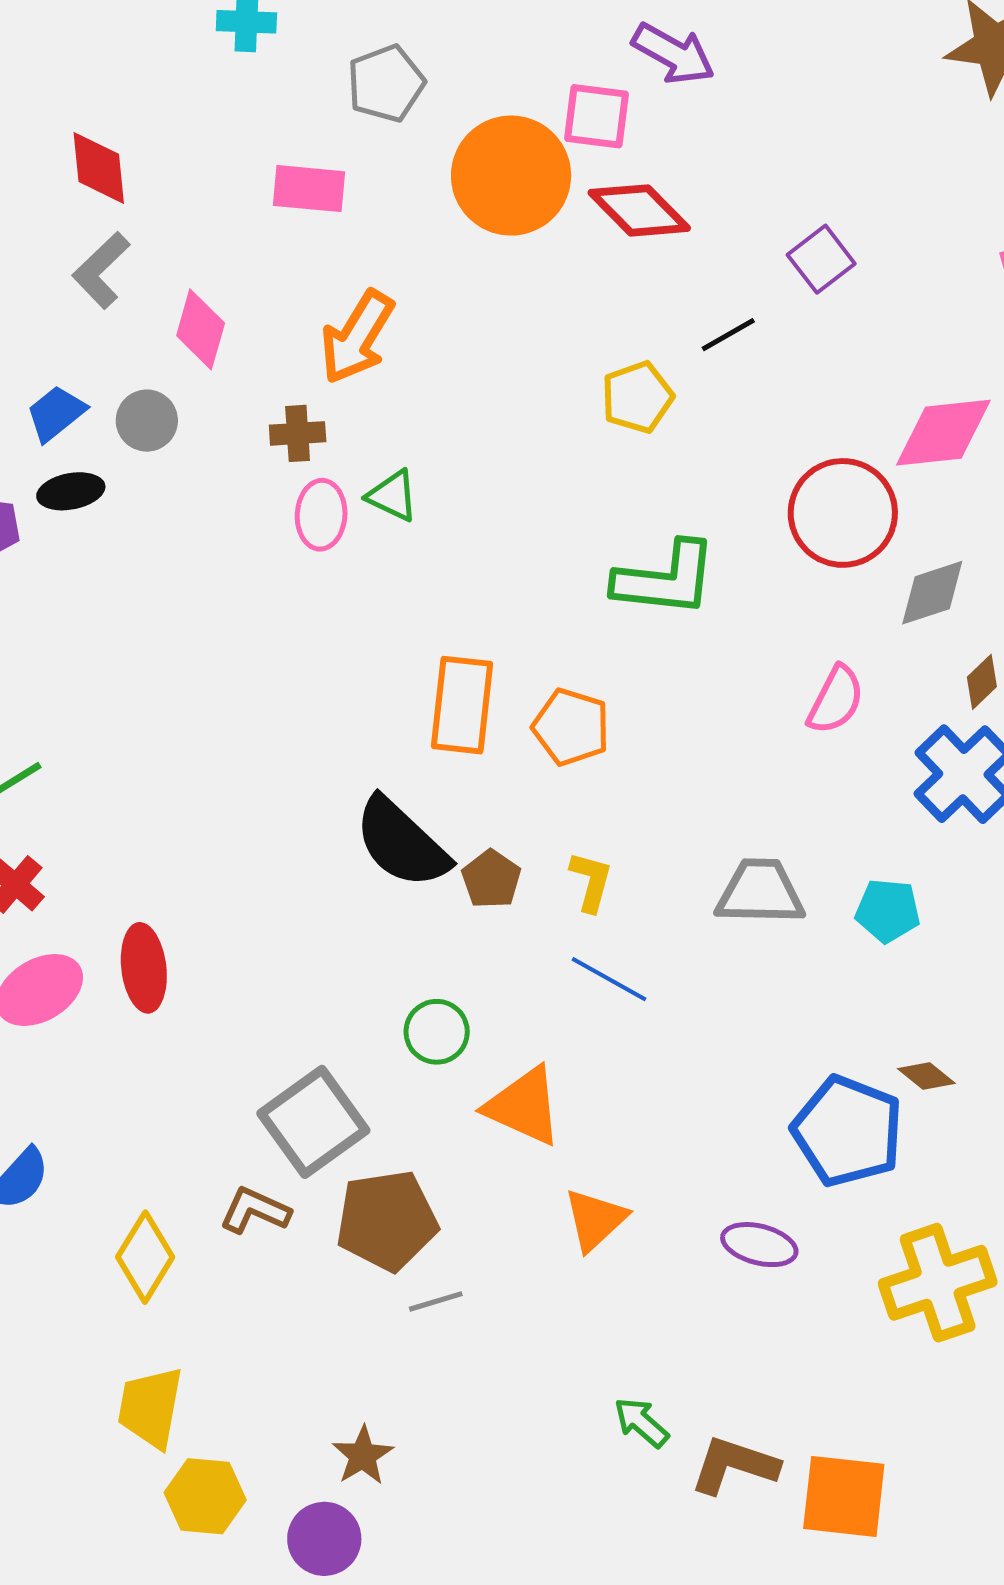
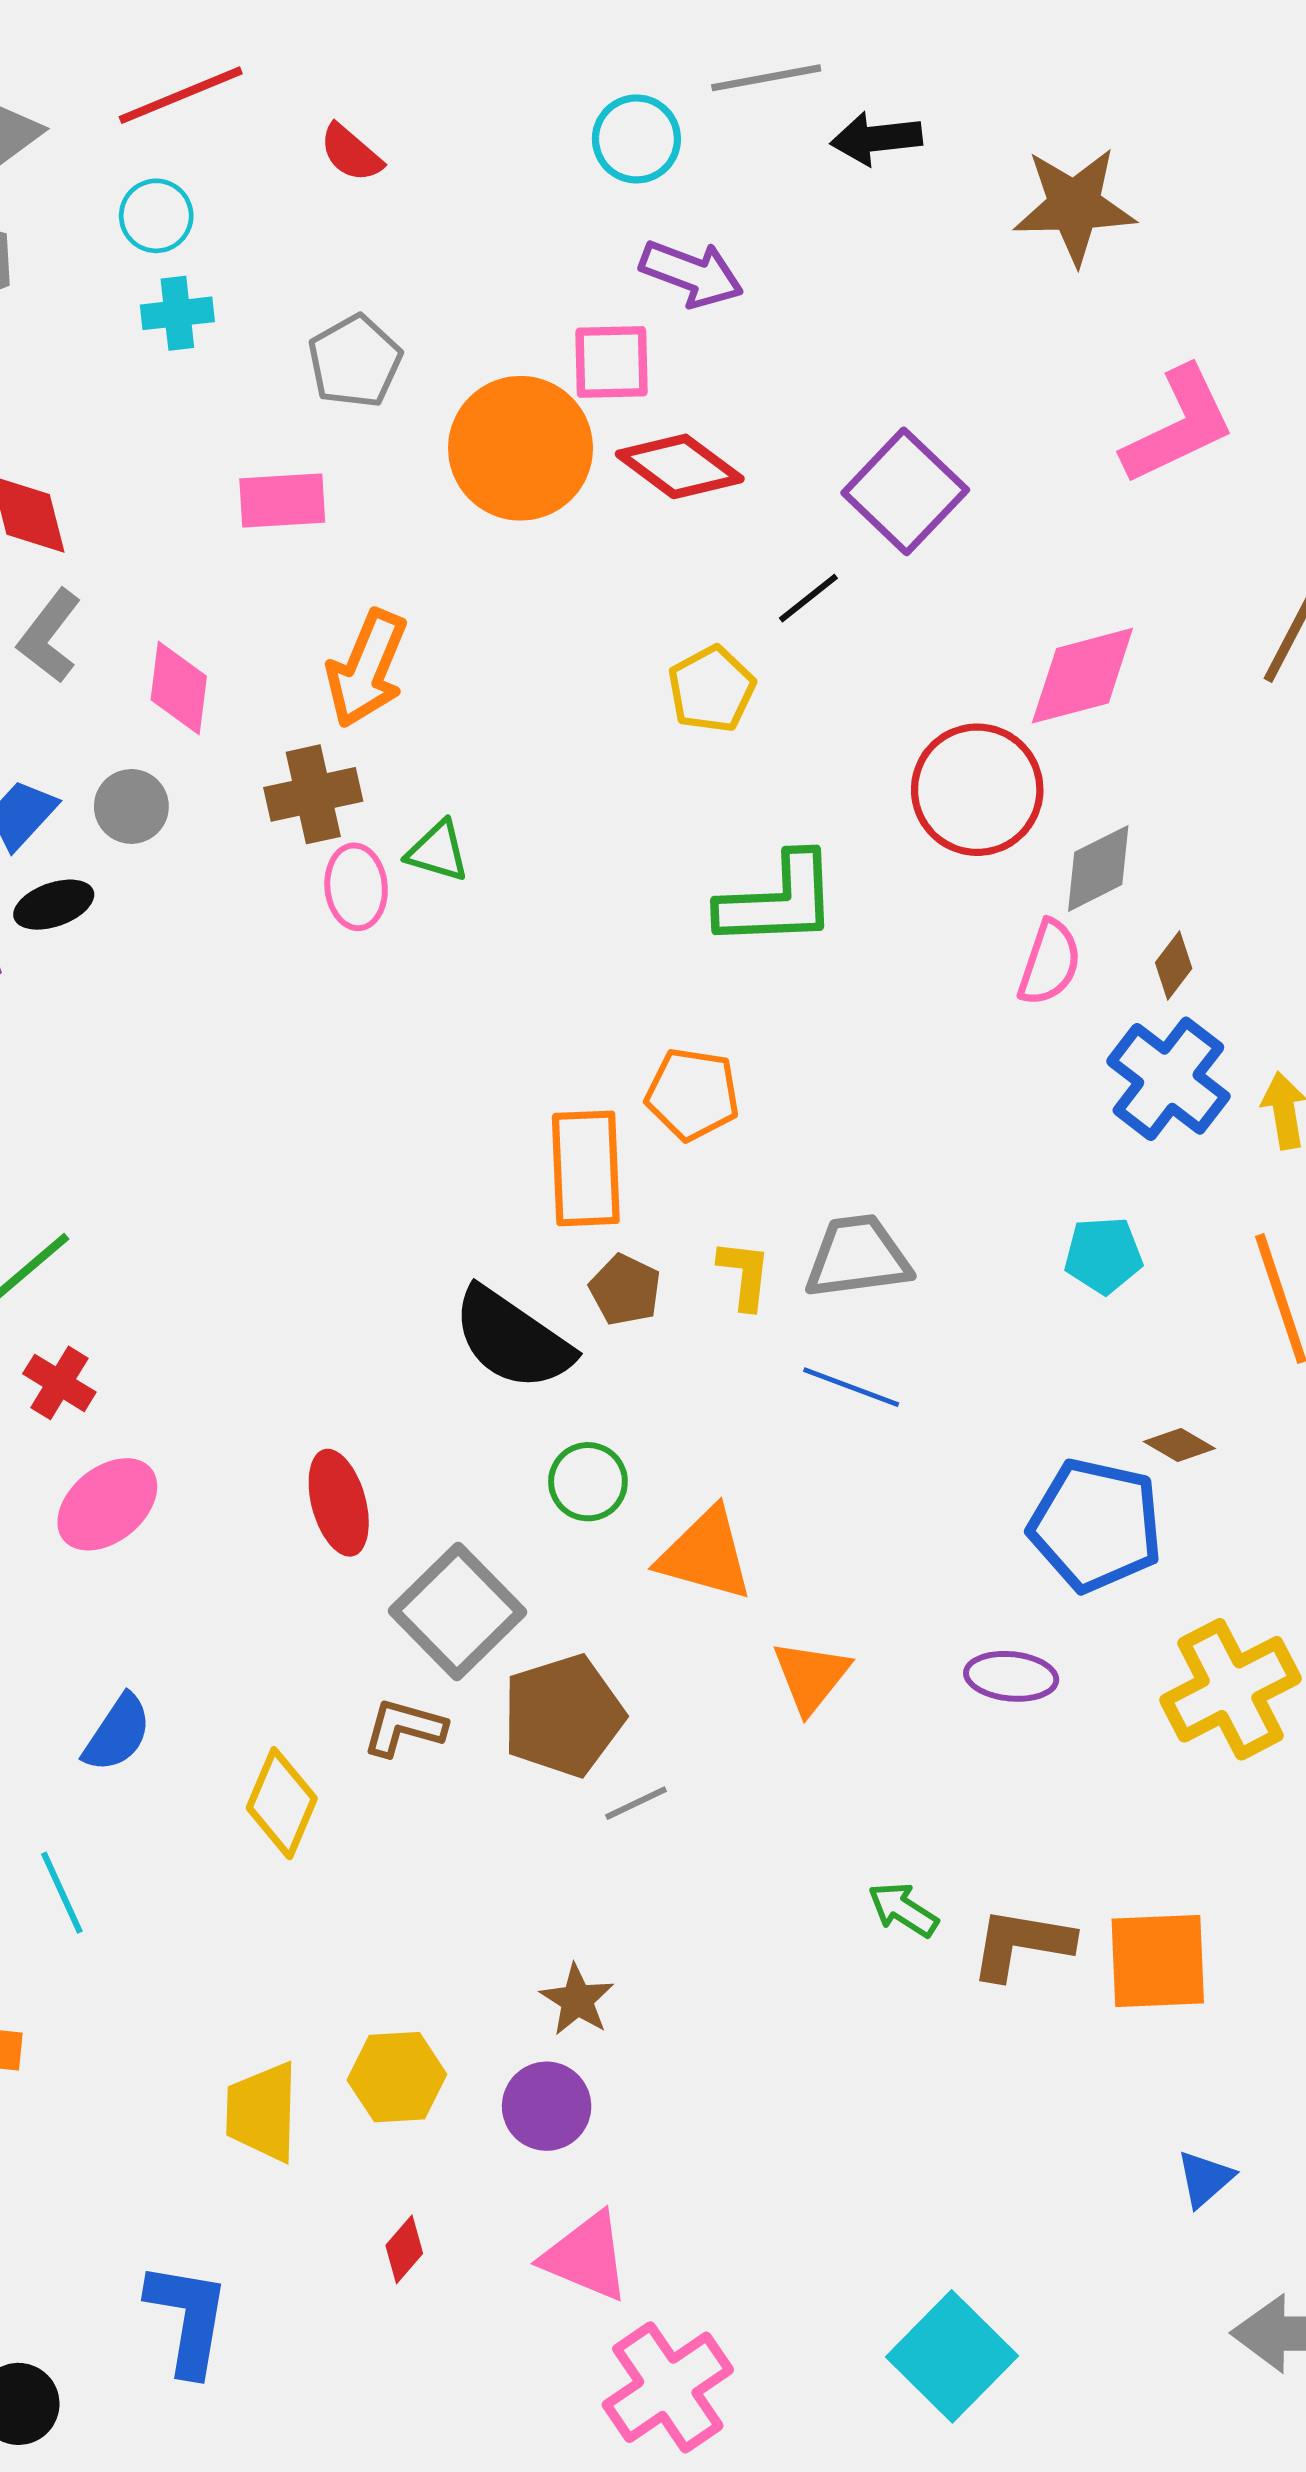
purple square: (821, 259) -> (905, 491), size x1.5
brown cross: (298, 433) -> (313, 794), size x1.4
pink semicircle: (836, 700) -> (1049, 963), moved
orange rectangle: (462, 705) -> (586, 1168), moved
black semicircle: (402, 843) -> (512, 1339), moved
gray trapezoid: (760, 892) -> (858, 1257), moved
red ellipse: (144, 968) -> (339, 1503), moved
blue line: (609, 979) -> (851, 1387), moved
yellow trapezoid: (150, 1407) -> (262, 2112), moved

